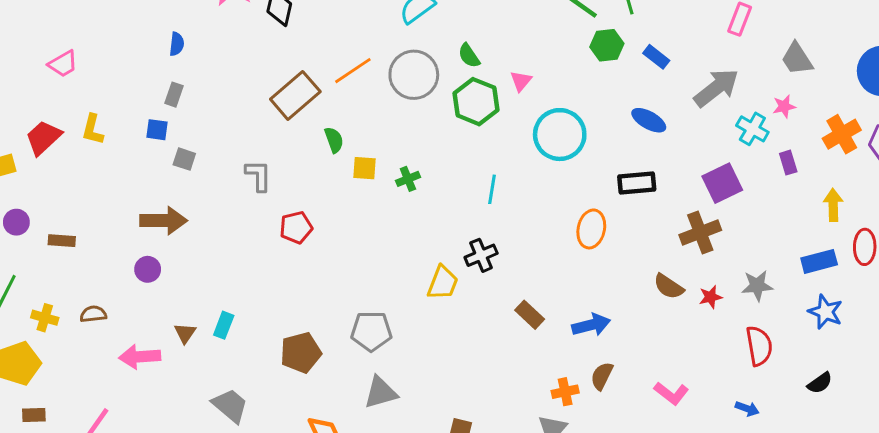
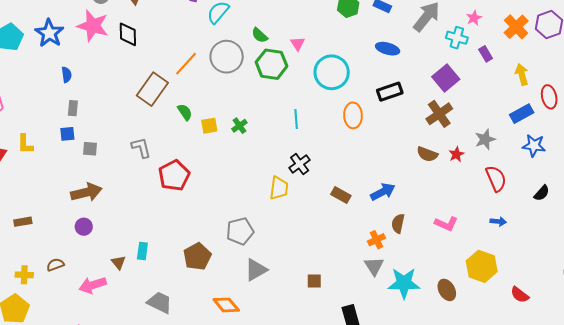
red pentagon: (296, 227) -> (174, 175), size x1.4
orange ellipse: (591, 229) -> (353, 115), moved

